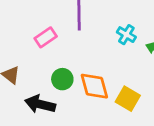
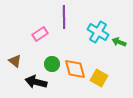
cyan cross: (126, 35) -> (98, 32), size x1.5

